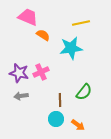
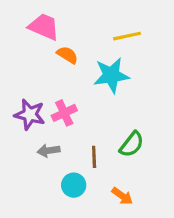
gray arrow: (21, 96) -> (49, 151), moved
cyan circle: (56, 119) -> (74, 185), moved

